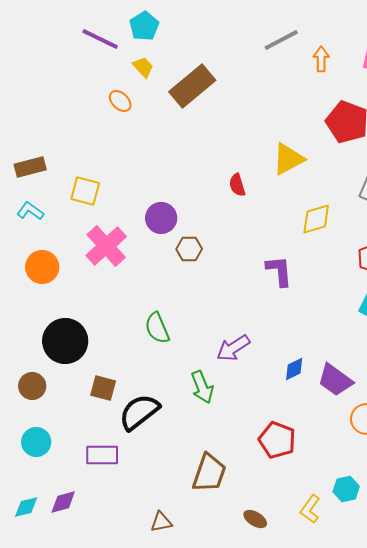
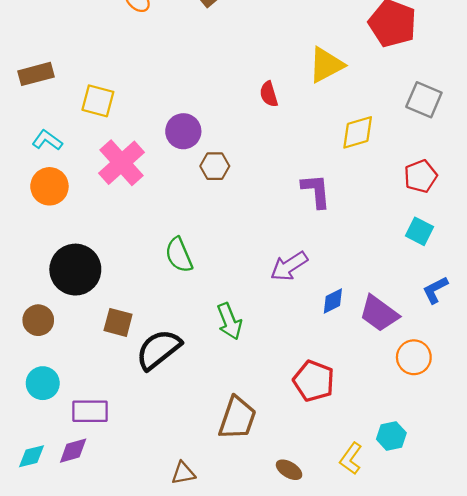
cyan L-shape: (30, 211) -> (47, 140), moved
purple arrow: (233, 348) -> (289, 266), moved
purple rectangle: (102, 455) -> (90, 411), moved

